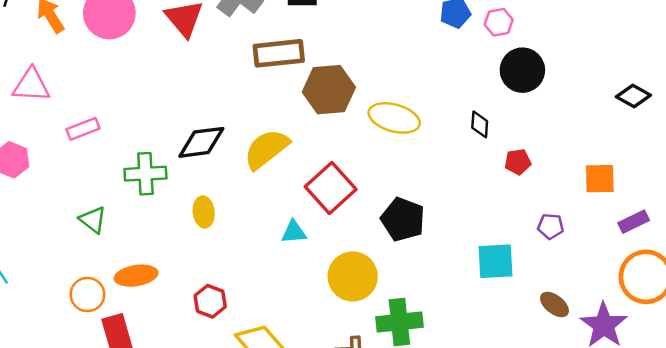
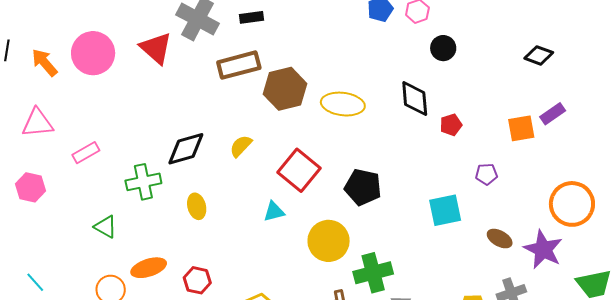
black circle: (522, 70) -> (443, 48), size x0.7
black diamond: (480, 124) -> (415, 99), size x1.6
yellow semicircle: (266, 149) -> (241, 146), size x0.6
purple rectangle: (634, 222) -> (553, 114), moved
red hexagon: (210, 301) -> (197, 280), moved

